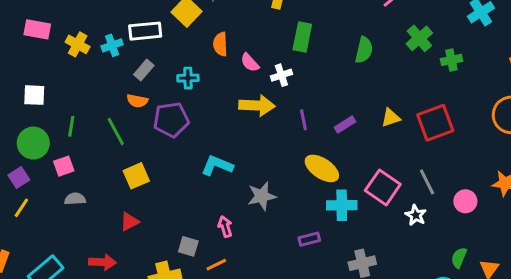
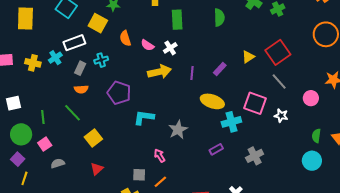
cyan cross: (188, 78) -> (101, 60), moved
purple pentagon: (171, 120) -> (119, 93), moved, turned -30
purple line: (303, 120) -> (192, 73), turned 32
gray line: (427, 182) -> (279, 82), moved

